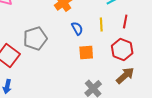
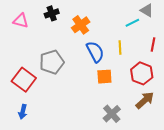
red line: (125, 21) -> (153, 44), moved
blue semicircle: (77, 28) -> (95, 52), size x1.5

